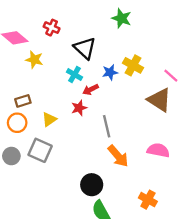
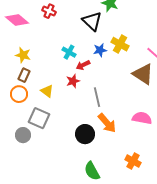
black triangle: (85, 48) -> (92, 21), moved
yellow star: (34, 60) -> (23, 55), moved
brown rectangle: (23, 101) -> (24, 75), turned -48
yellow triangle: (49, 119) -> (47, 91), turned -48
gray circle: (11, 156) -> (23, 135), moved
black circle: (92, 185) -> (85, 134), moved

